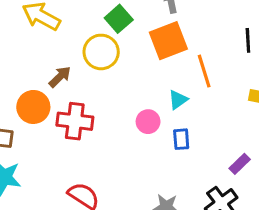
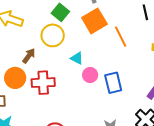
cyan triangle: (178, 100) -> (77, 58), moved, turned -48
blue rectangle: (181, 139) -> (113, 83), size x1.5

